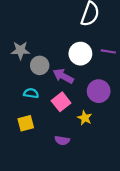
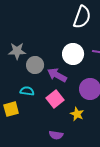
yellow square: (26, 123) -> (11, 109), moved

